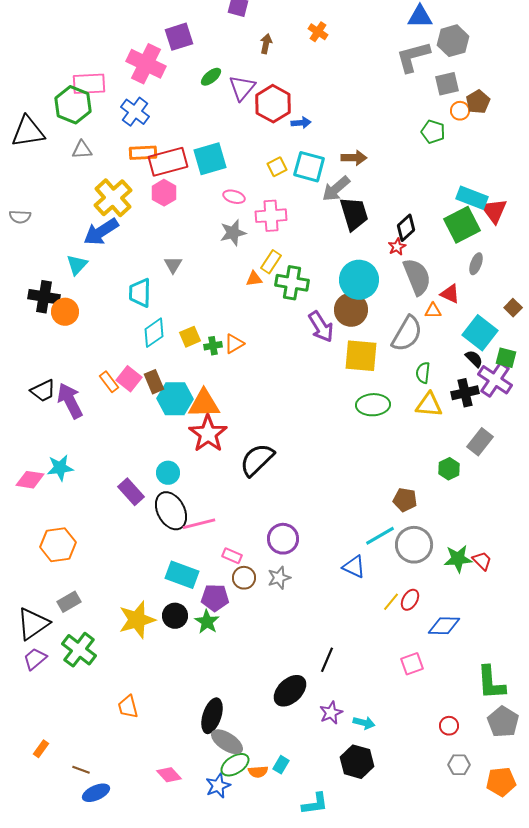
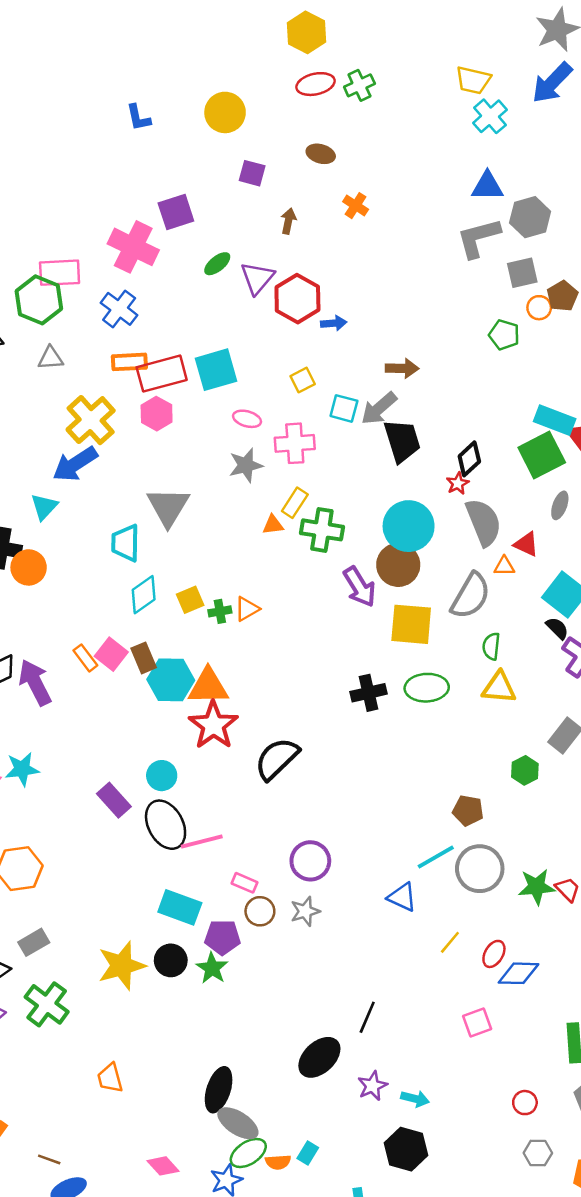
cyan square: (309, 167) -> (344, 408), moved, size x0.7
gray triangle: (173, 265) -> (168, 507), size x1.8
black cross: (465, 393) -> (369, 693), moved
red ellipse: (410, 600) -> (494, 954), moved

